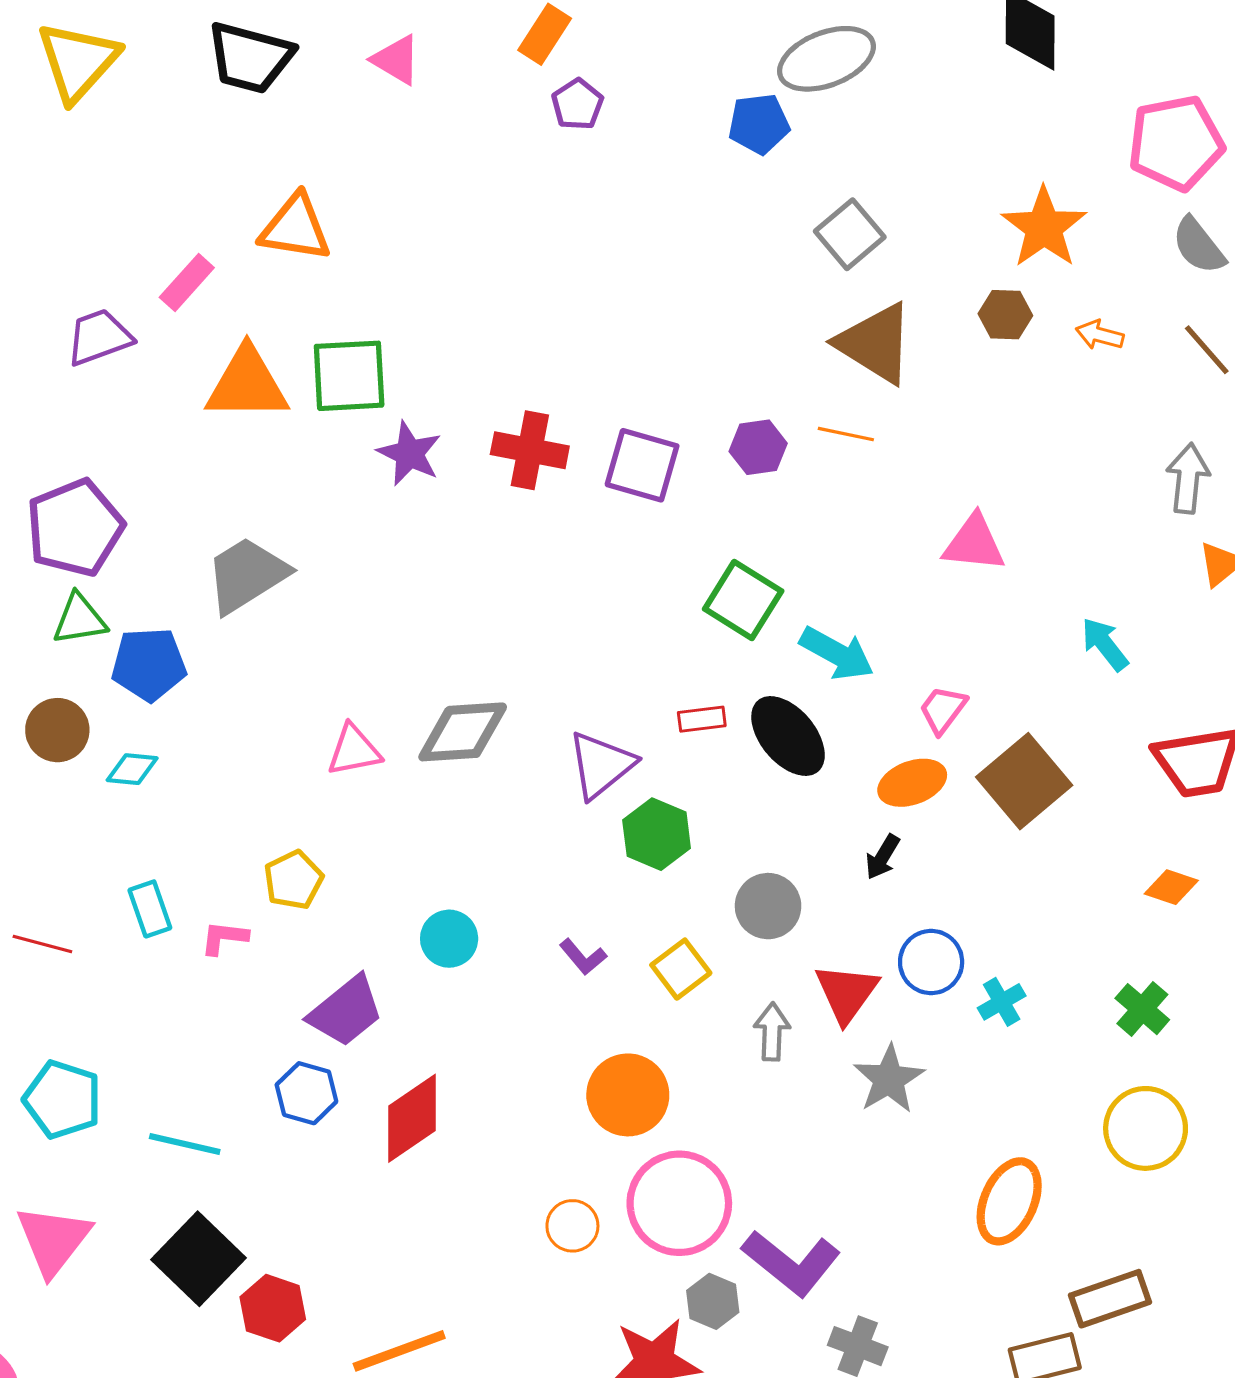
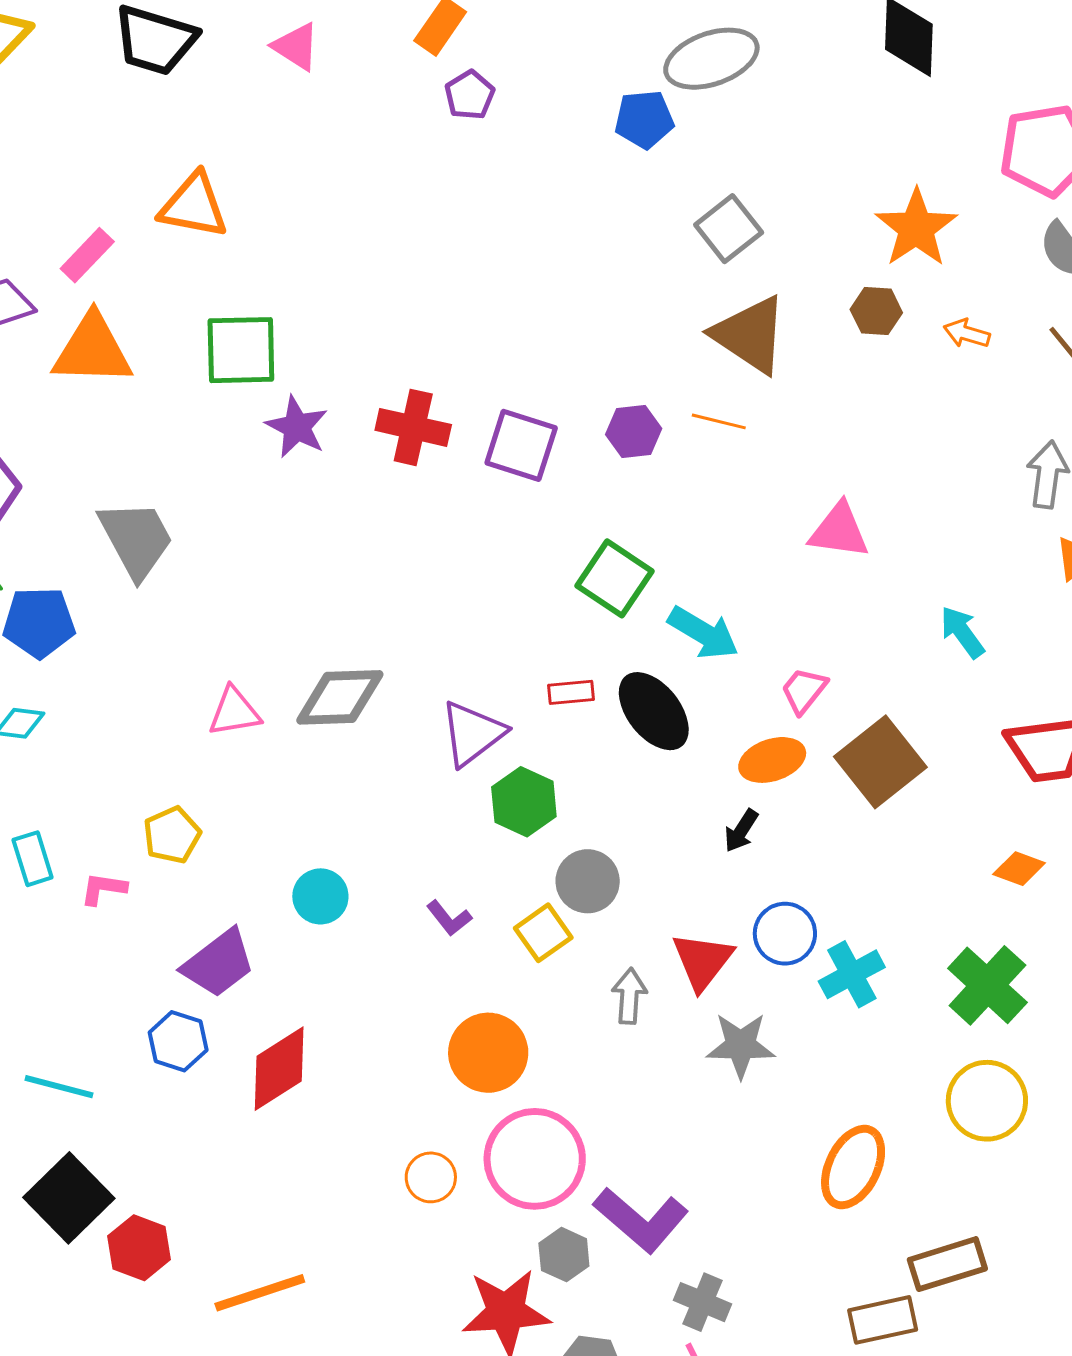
orange triangle: (247, 384) -> (92, 350), moved
gray trapezoid: (247, 575) -> (136, 539), turned 92
gray circle: (768, 906) -> (588, 881), moved
cyan cross: (1002, 1002) -> (852, 974), size x1.4
green cross: (1142, 1009) -> (987, 985), size x1.5
gray star: (889, 1079) -> (741, 1045), turned 30

